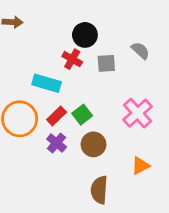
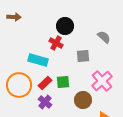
gray square: (106, 63) -> (83, 56), moved
green square: (82, 115) -> (63, 82), turned 32
brown circle: (93, 144) -> (83, 100), moved

